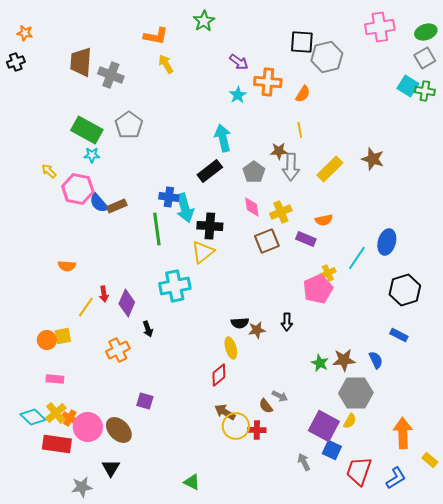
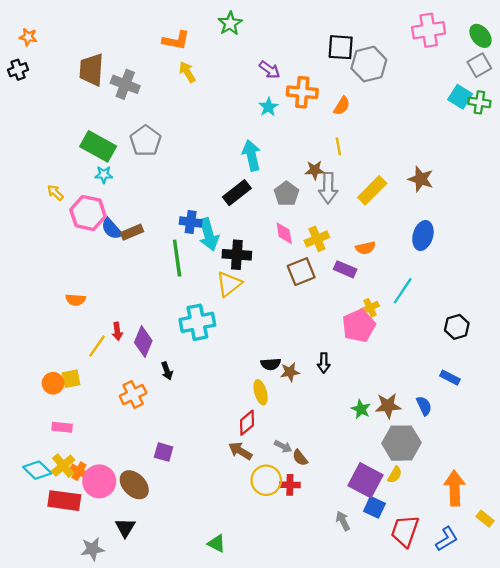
green ellipse: (426, 32) -> (480, 36), turned 70
blue ellipse: (387, 242) -> (423, 236), moved
black hexagon: (405, 290) -> (457, 327), size x0.7
gray arrow: (280, 396) -> (283, 446), moved
brown arrow: (225, 412) -> (240, 451), moved

